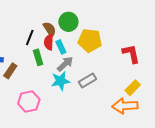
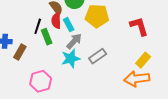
black line: (30, 37) -> (38, 26), moved

